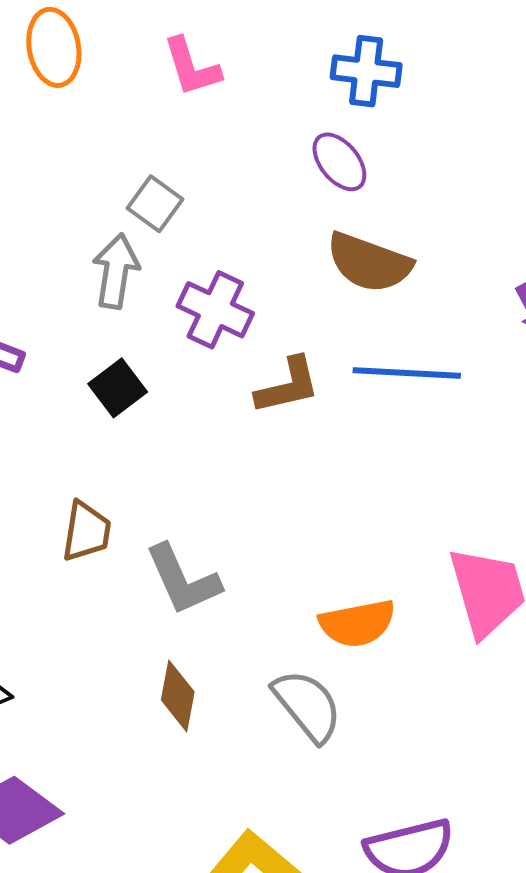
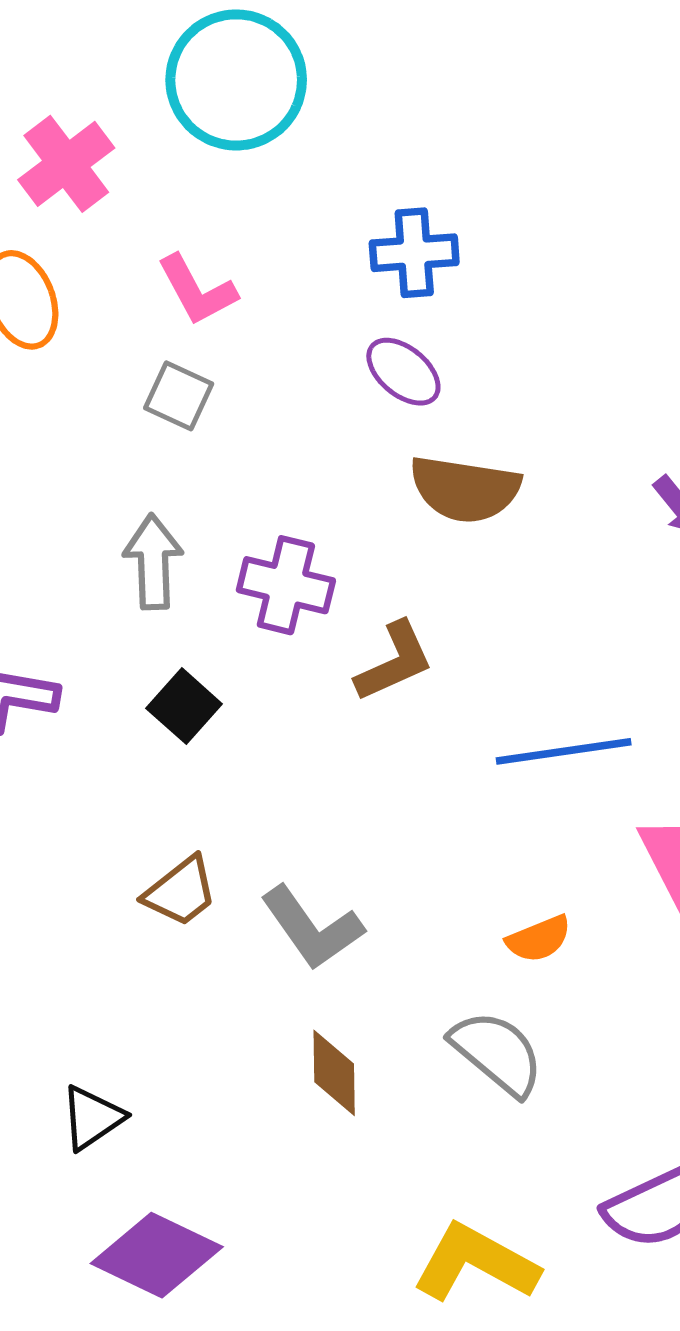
gray square: (155, 204) -> (179, 396), moved
blue line: (407, 373) -> (564, 751), moved
brown trapezoid: (86, 531) -> (181, 892), turned 54
orange semicircle: (357, 623) -> (539, 939), size x0.7

